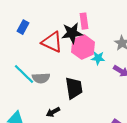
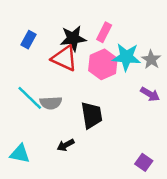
pink rectangle: (84, 21) -> (104, 32), turned 35
black star: (72, 33) -> (73, 38), moved
cyan star: (98, 58) -> (126, 57), moved, size x1.6

